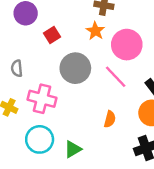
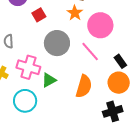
orange semicircle: (110, 119) -> (84, 86), size x1.6
green triangle: (73, 149) -> (49, 80), moved

